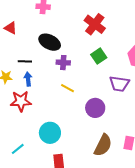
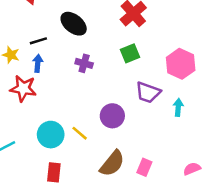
black line: (25, 61) -> (38, 41), turned -32
purple cross: (63, 63) -> (84, 63), moved
yellow line: (68, 88) -> (80, 133), moved

